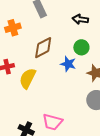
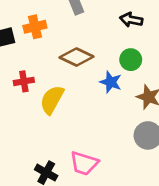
brown diamond: (43, 48) -> (77, 57), turned 50

